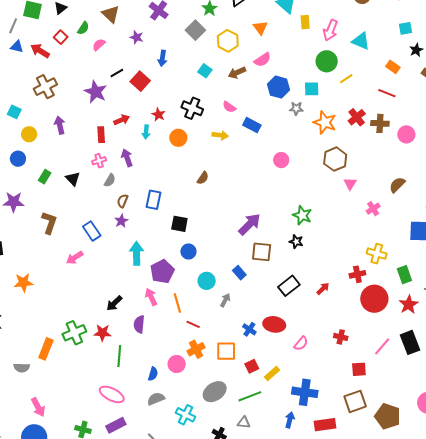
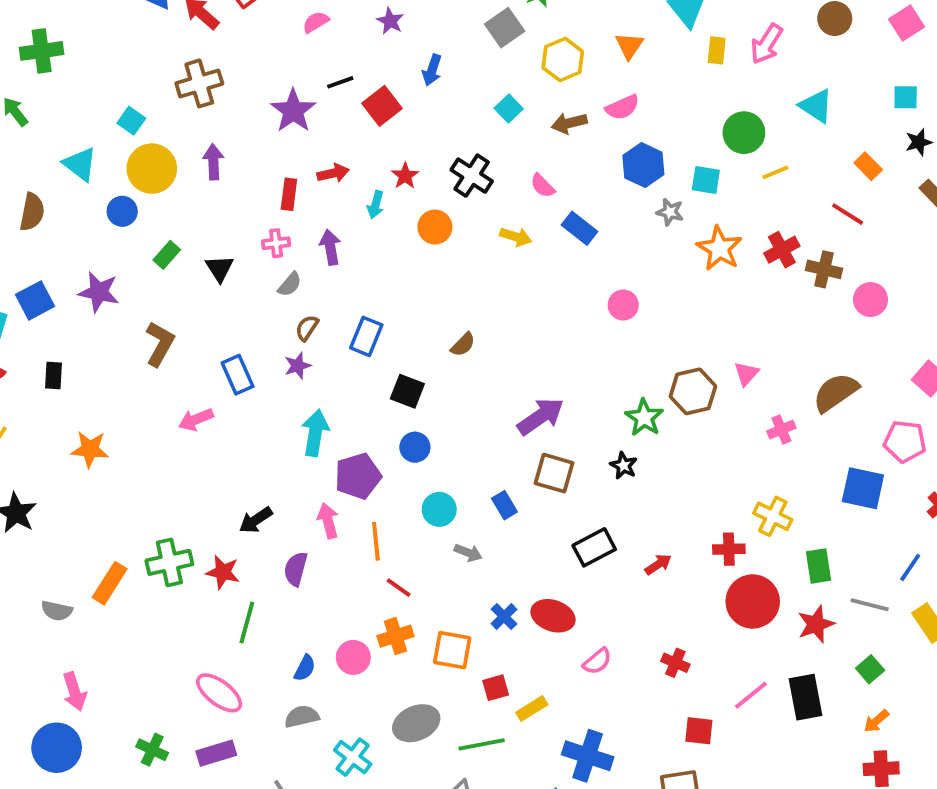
pink arrow: (330, 30) -> (766, 44), moved
yellow circle: (29, 134) -> (152, 169), size x1.6
brown hexagon: (335, 159) -> (693, 391), moved
brown semicircle: (203, 178) -> (463, 345), moved
brown semicircle: (397, 185) -> (836, 392), size x1.4
gray arrow: (225, 300) -> (468, 553), turned 72

